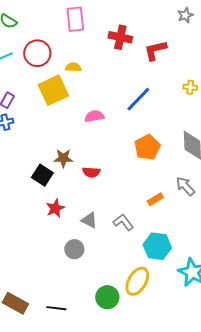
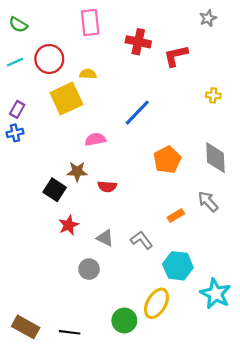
blue line: (138, 99) -> (137, 113), moved
pink semicircle: (94, 116) -> (95, 139), moved

